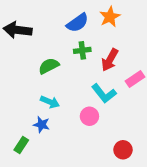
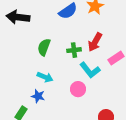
green cross: (82, 50) -> (74, 50), moved
green semicircle: (49, 66) -> (44, 47), turned -42

